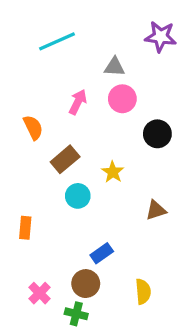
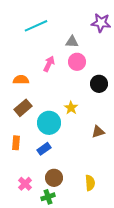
orange semicircle: (33, 127) -> (21, 80), turned -63
brown rectangle: (65, 159) -> (23, 108), moved
cyan circle: (78, 196) -> (49, 123), size x1.5
blue rectangle: (102, 253) -> (44, 149), moved
green cross: (76, 314) -> (48, 197), turned -32

